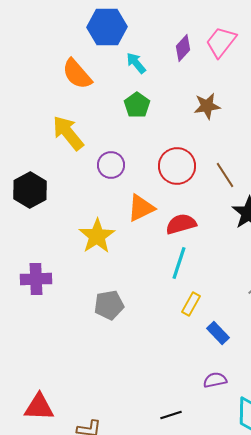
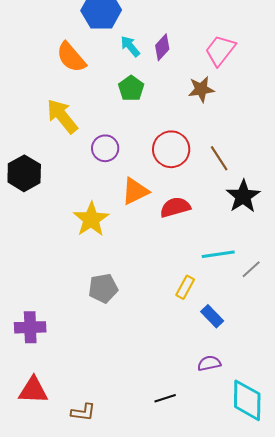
pink trapezoid: (221, 42) -> (220, 50), moved
purple diamond: (183, 48) -> (162, 47), moved
cyan line: (179, 263) -> (218, 254), moved, turned 64
purple cross: (36, 279) -> (30, 327), moved

